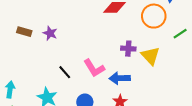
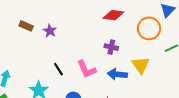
purple cross: (128, 49) -> (111, 47), moved
blue arrow: (120, 78) -> (117, 74), moved

